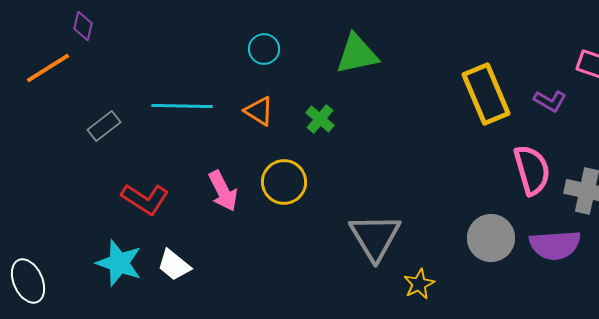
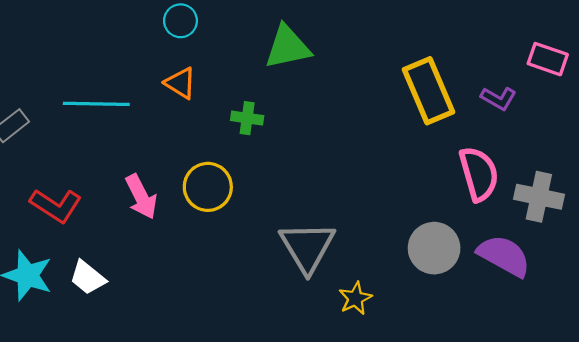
cyan circle: (264, 49) -> (180, 21), moved
orange triangle: (259, 111) -> (180, 83), moved
green cross: (320, 119) -> (247, 118), turned -32
purple semicircle: (555, 245) -> (504, 256), turned -147

